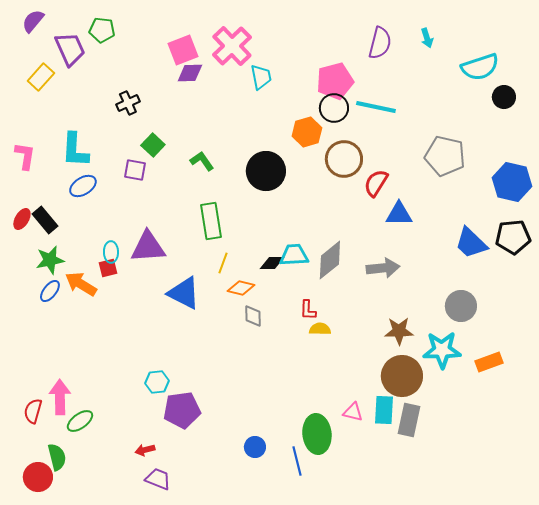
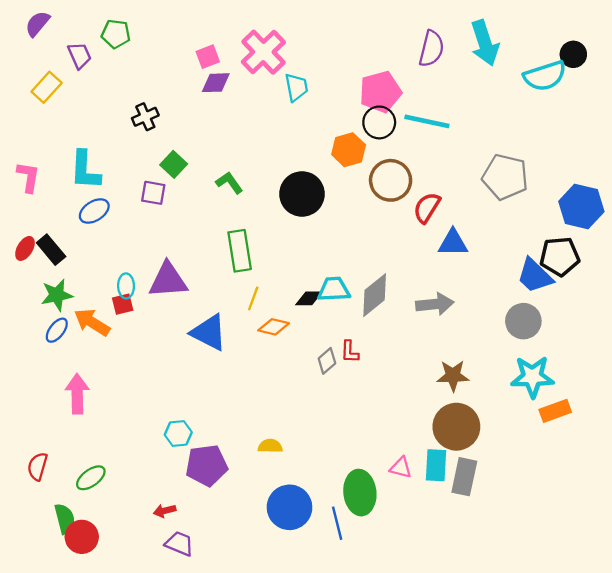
cyan arrow: (427, 38) -> (485, 43), size x2.0
purple trapezoid: (70, 49) -> (79, 55), size x0.7
pink square: (183, 50) -> (208, 57), size x0.7
black circle: (504, 97) -> (573, 54), moved
black pentagon: (513, 237) -> (560, 256), moved
gray circle: (461, 306) -> (523, 321), moved
gray diamond: (253, 316) -> (327, 361), moved, turned 50
yellow semicircle: (320, 329) -> (270, 446), moved
cyan star: (442, 350) -> (532, 377), moved
pink arrow: (60, 397) -> (77, 394), moved
blue circle: (255, 447) -> (290, 507), size x1.8
red circle: (38, 477) -> (82, 537), moved

